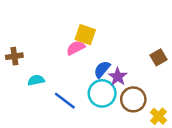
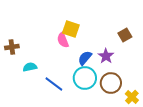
pink semicircle: (76, 48) -> (63, 40), turned -84
brown square: (159, 57) -> (125, 35), moved
purple star: (118, 77) -> (106, 56), moved

